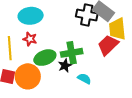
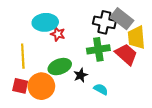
red star: (30, 39) -> (58, 34), moved
red trapezoid: (108, 45) -> (126, 54), turned 85
green cross: (72, 53) -> (98, 49), moved

